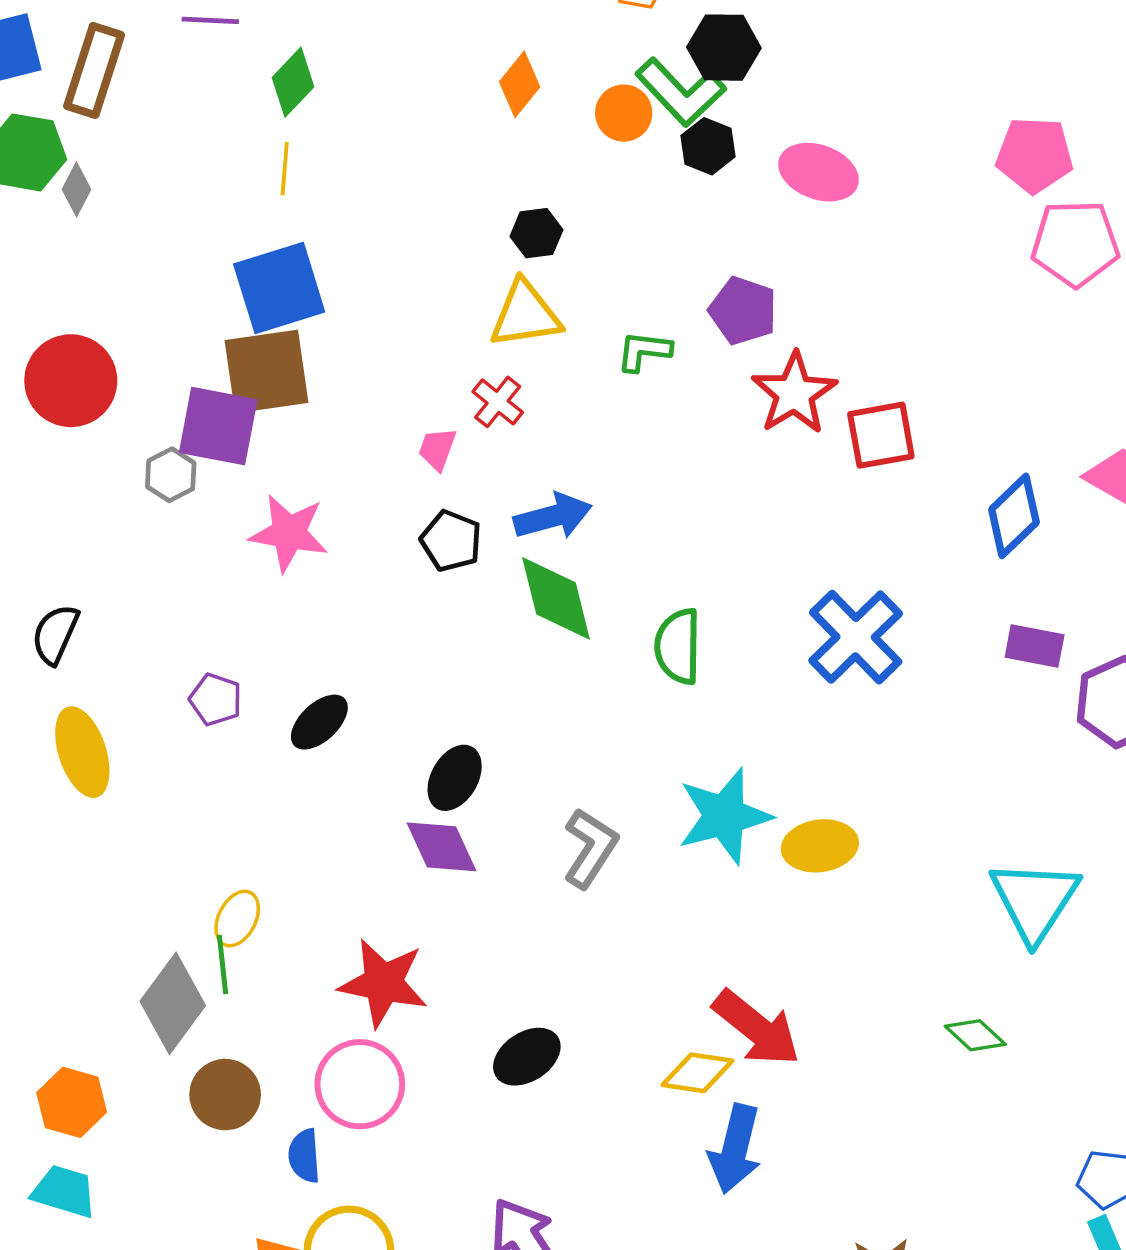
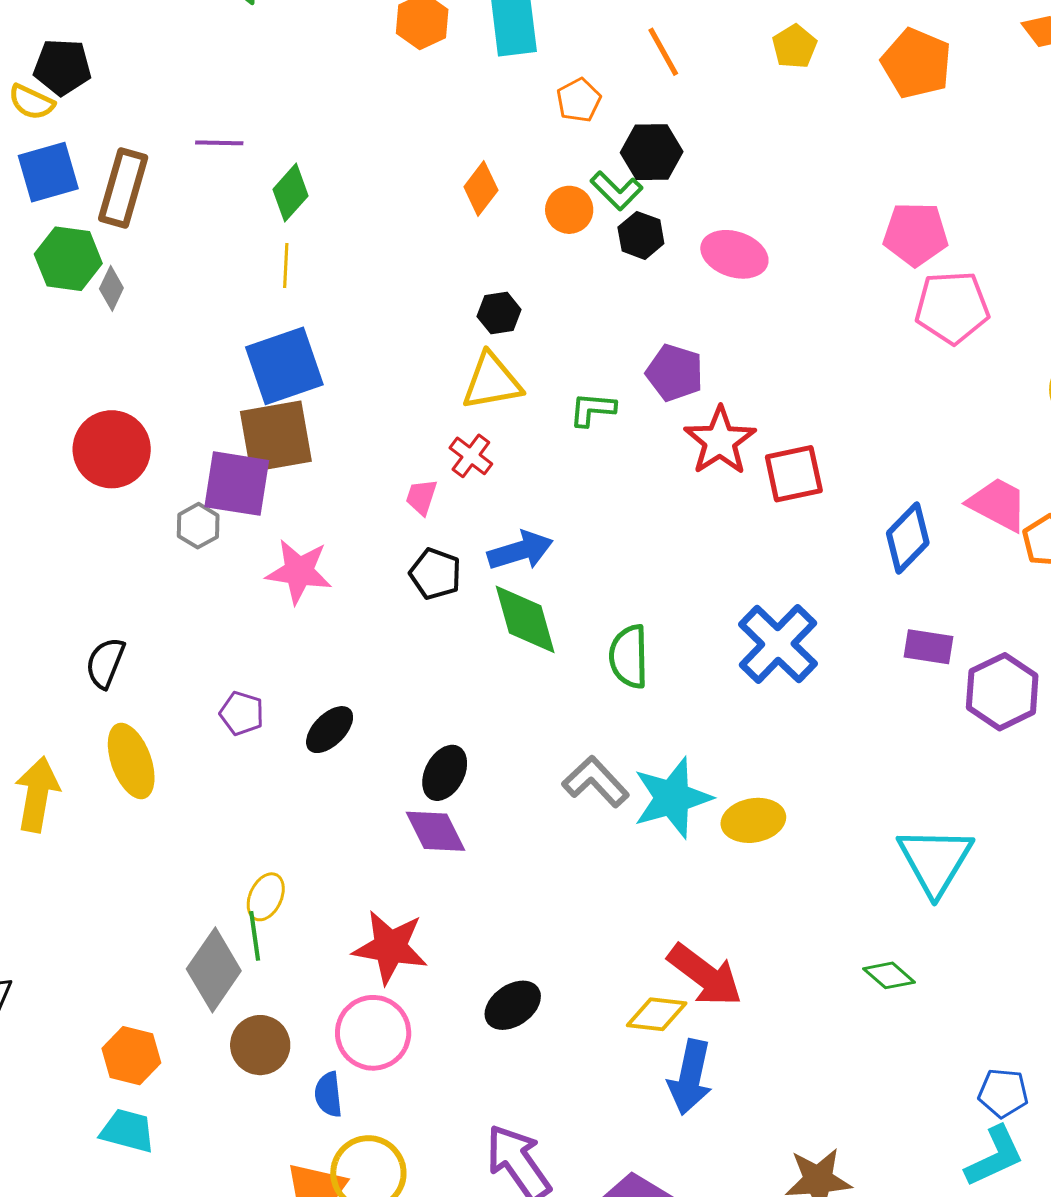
green L-shape: (681, 92) -> (616, 191), size x0.7
gray L-shape: (590, 848) -> (596, 782), moved, turned -74

